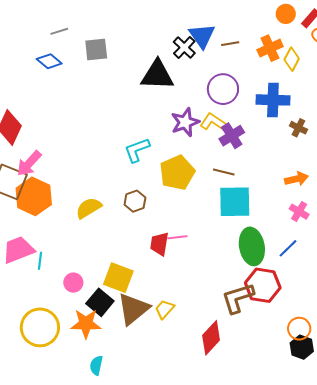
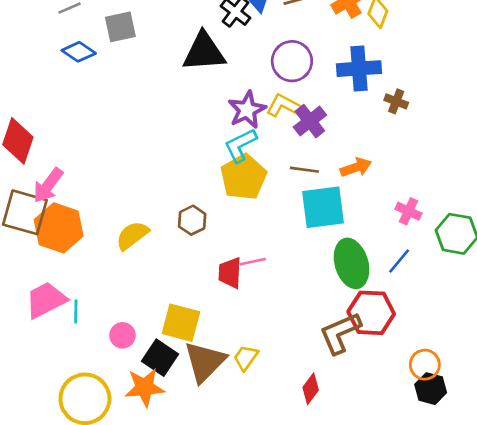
blue diamond: (49, 61) -> (79, 52), moved
cyan L-shape: (137, 150) -> (241, 145), moved
orange arrow: (296, 179) -> (356, 167), moved
red diamond: (211, 338) -> (311, 389), size x0.7

